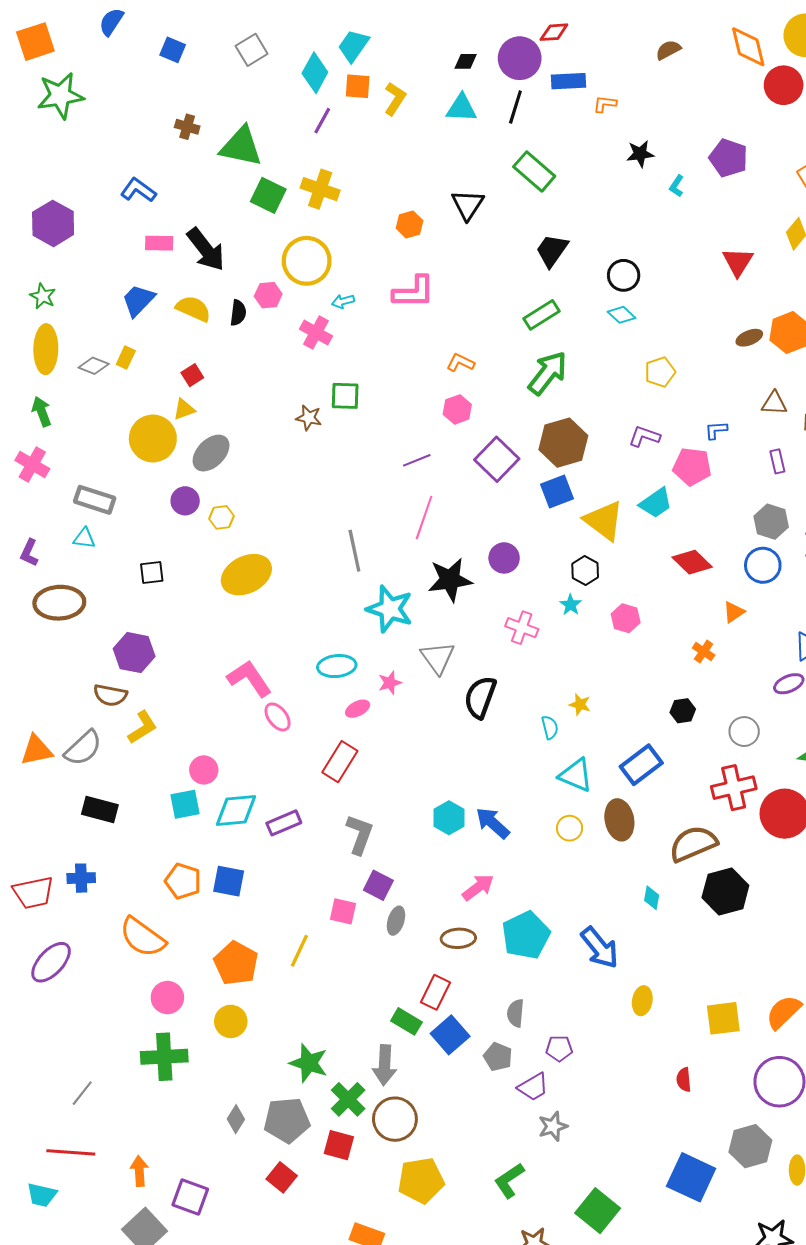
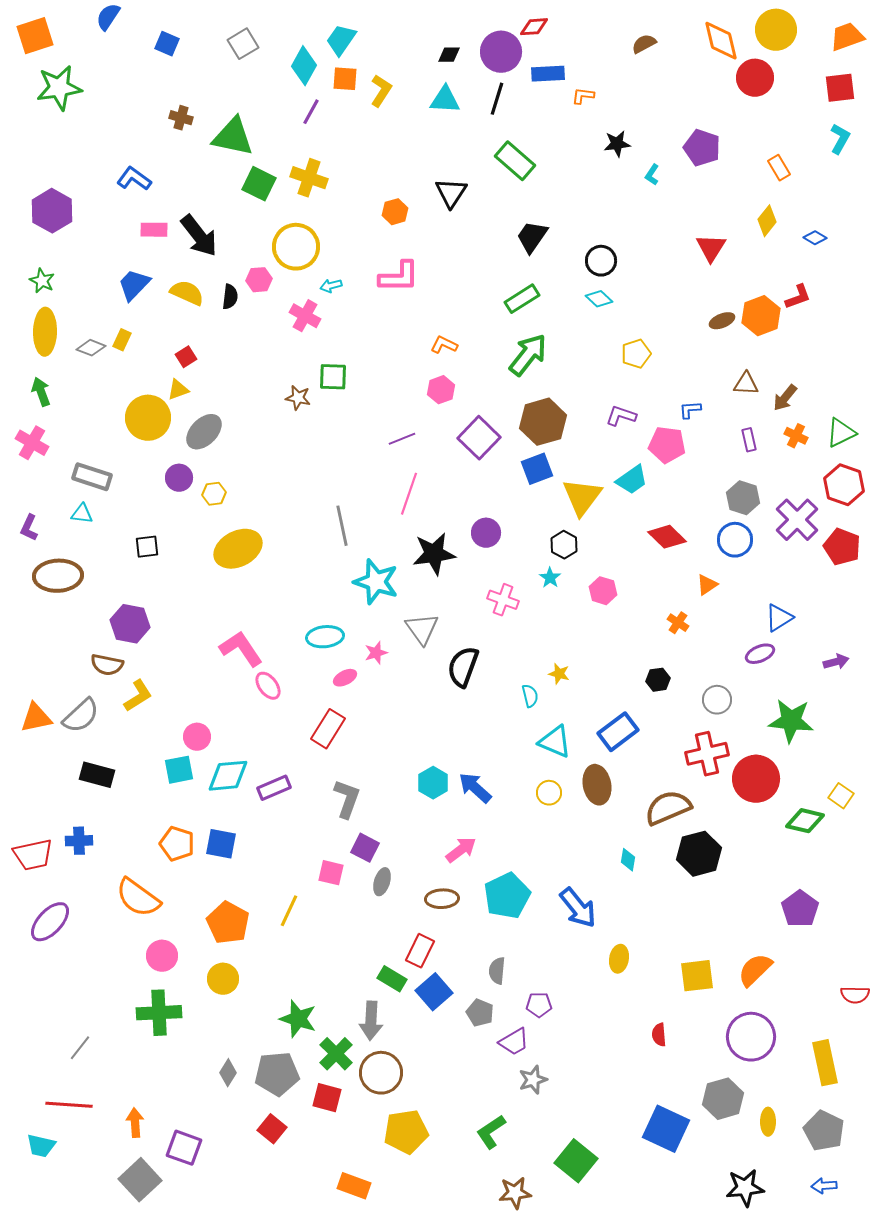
yellow triangle: (604, 521) -> (582, 497), turned 30

